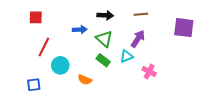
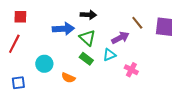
brown line: (141, 14) -> (137, 23), moved, turned 56
blue arrow: (80, 30) -> (63, 29), size x1.5
purple arrow: (138, 39) -> (120, 38), turned 30
red line: (44, 47) -> (14, 44), moved

